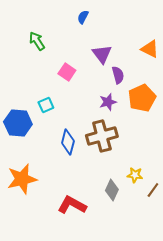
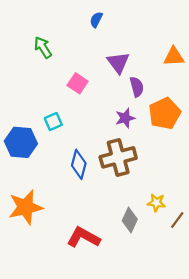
orange triangle: (150, 49) -> (174, 57), turned -30

